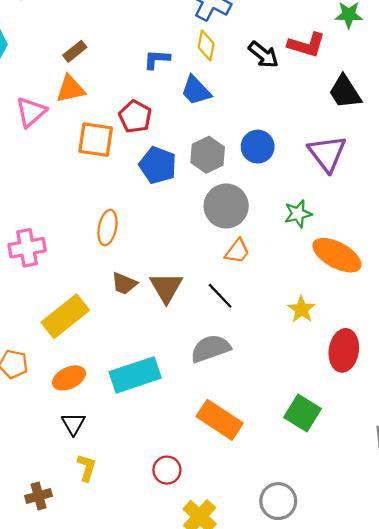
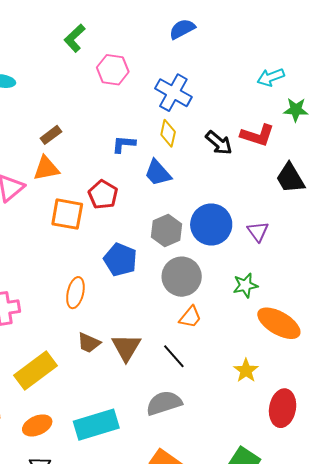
blue circle: (258, 147) -> (211, 224), size x1.4
purple triangle: (327, 153) -> (258, 231), moved, size x0.6
blue pentagon: (158, 165) -> (120, 260), moved

